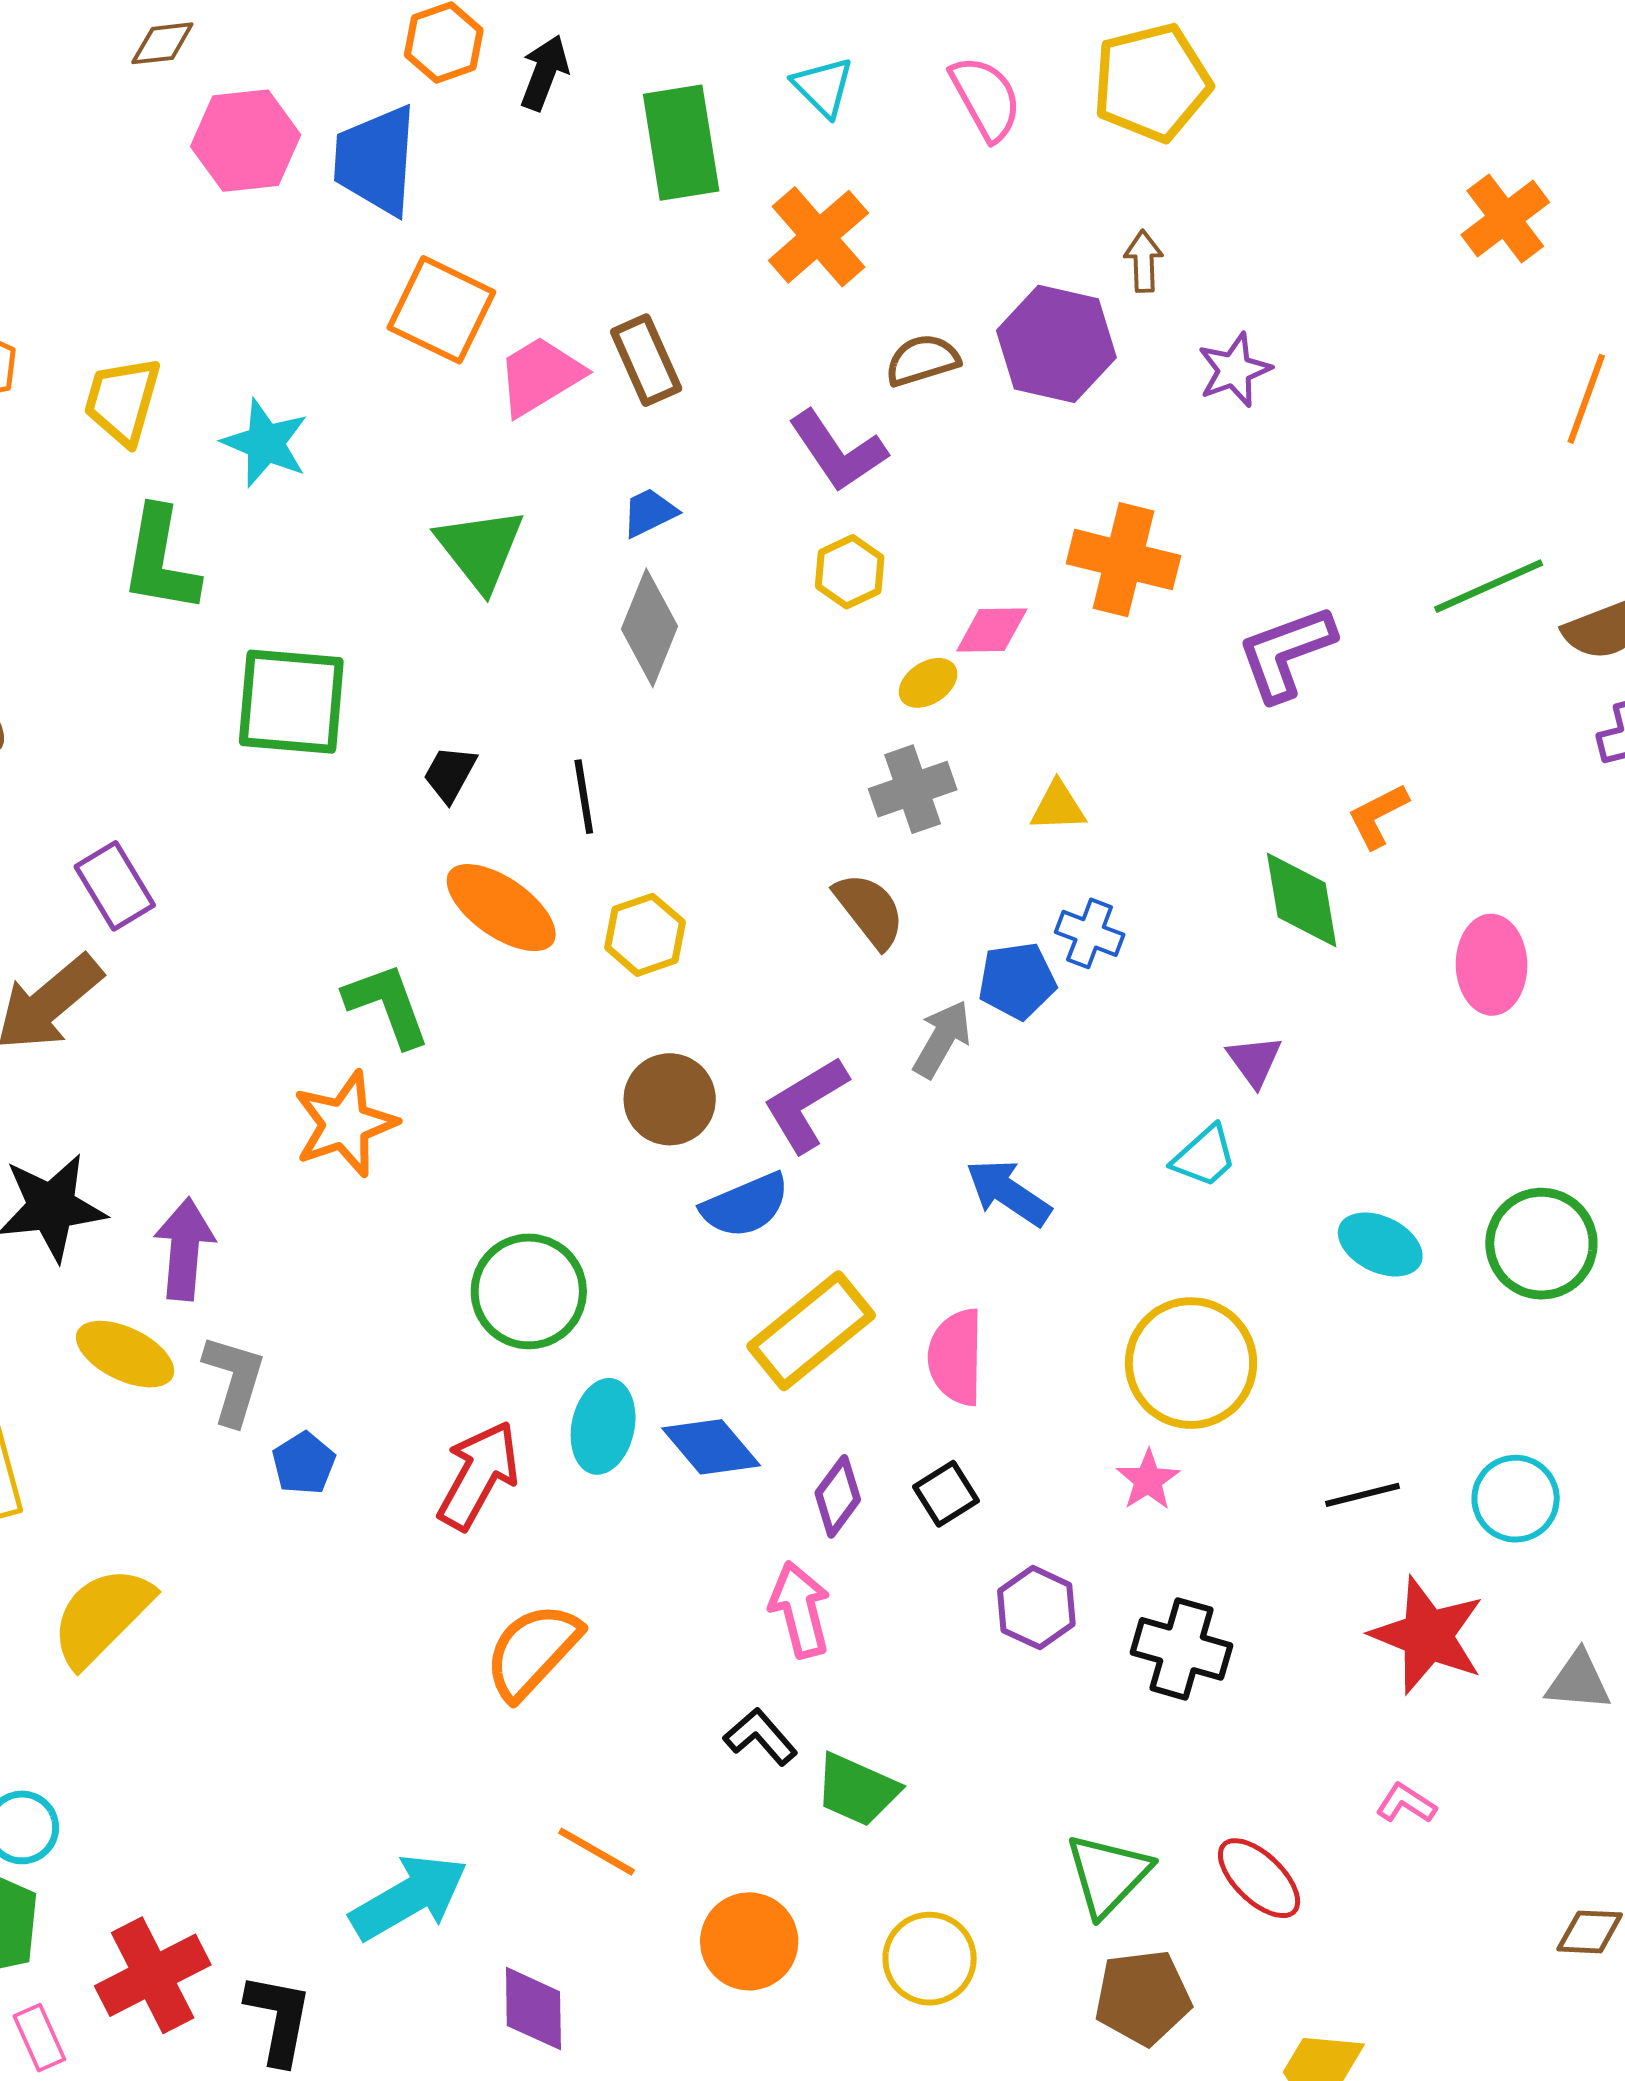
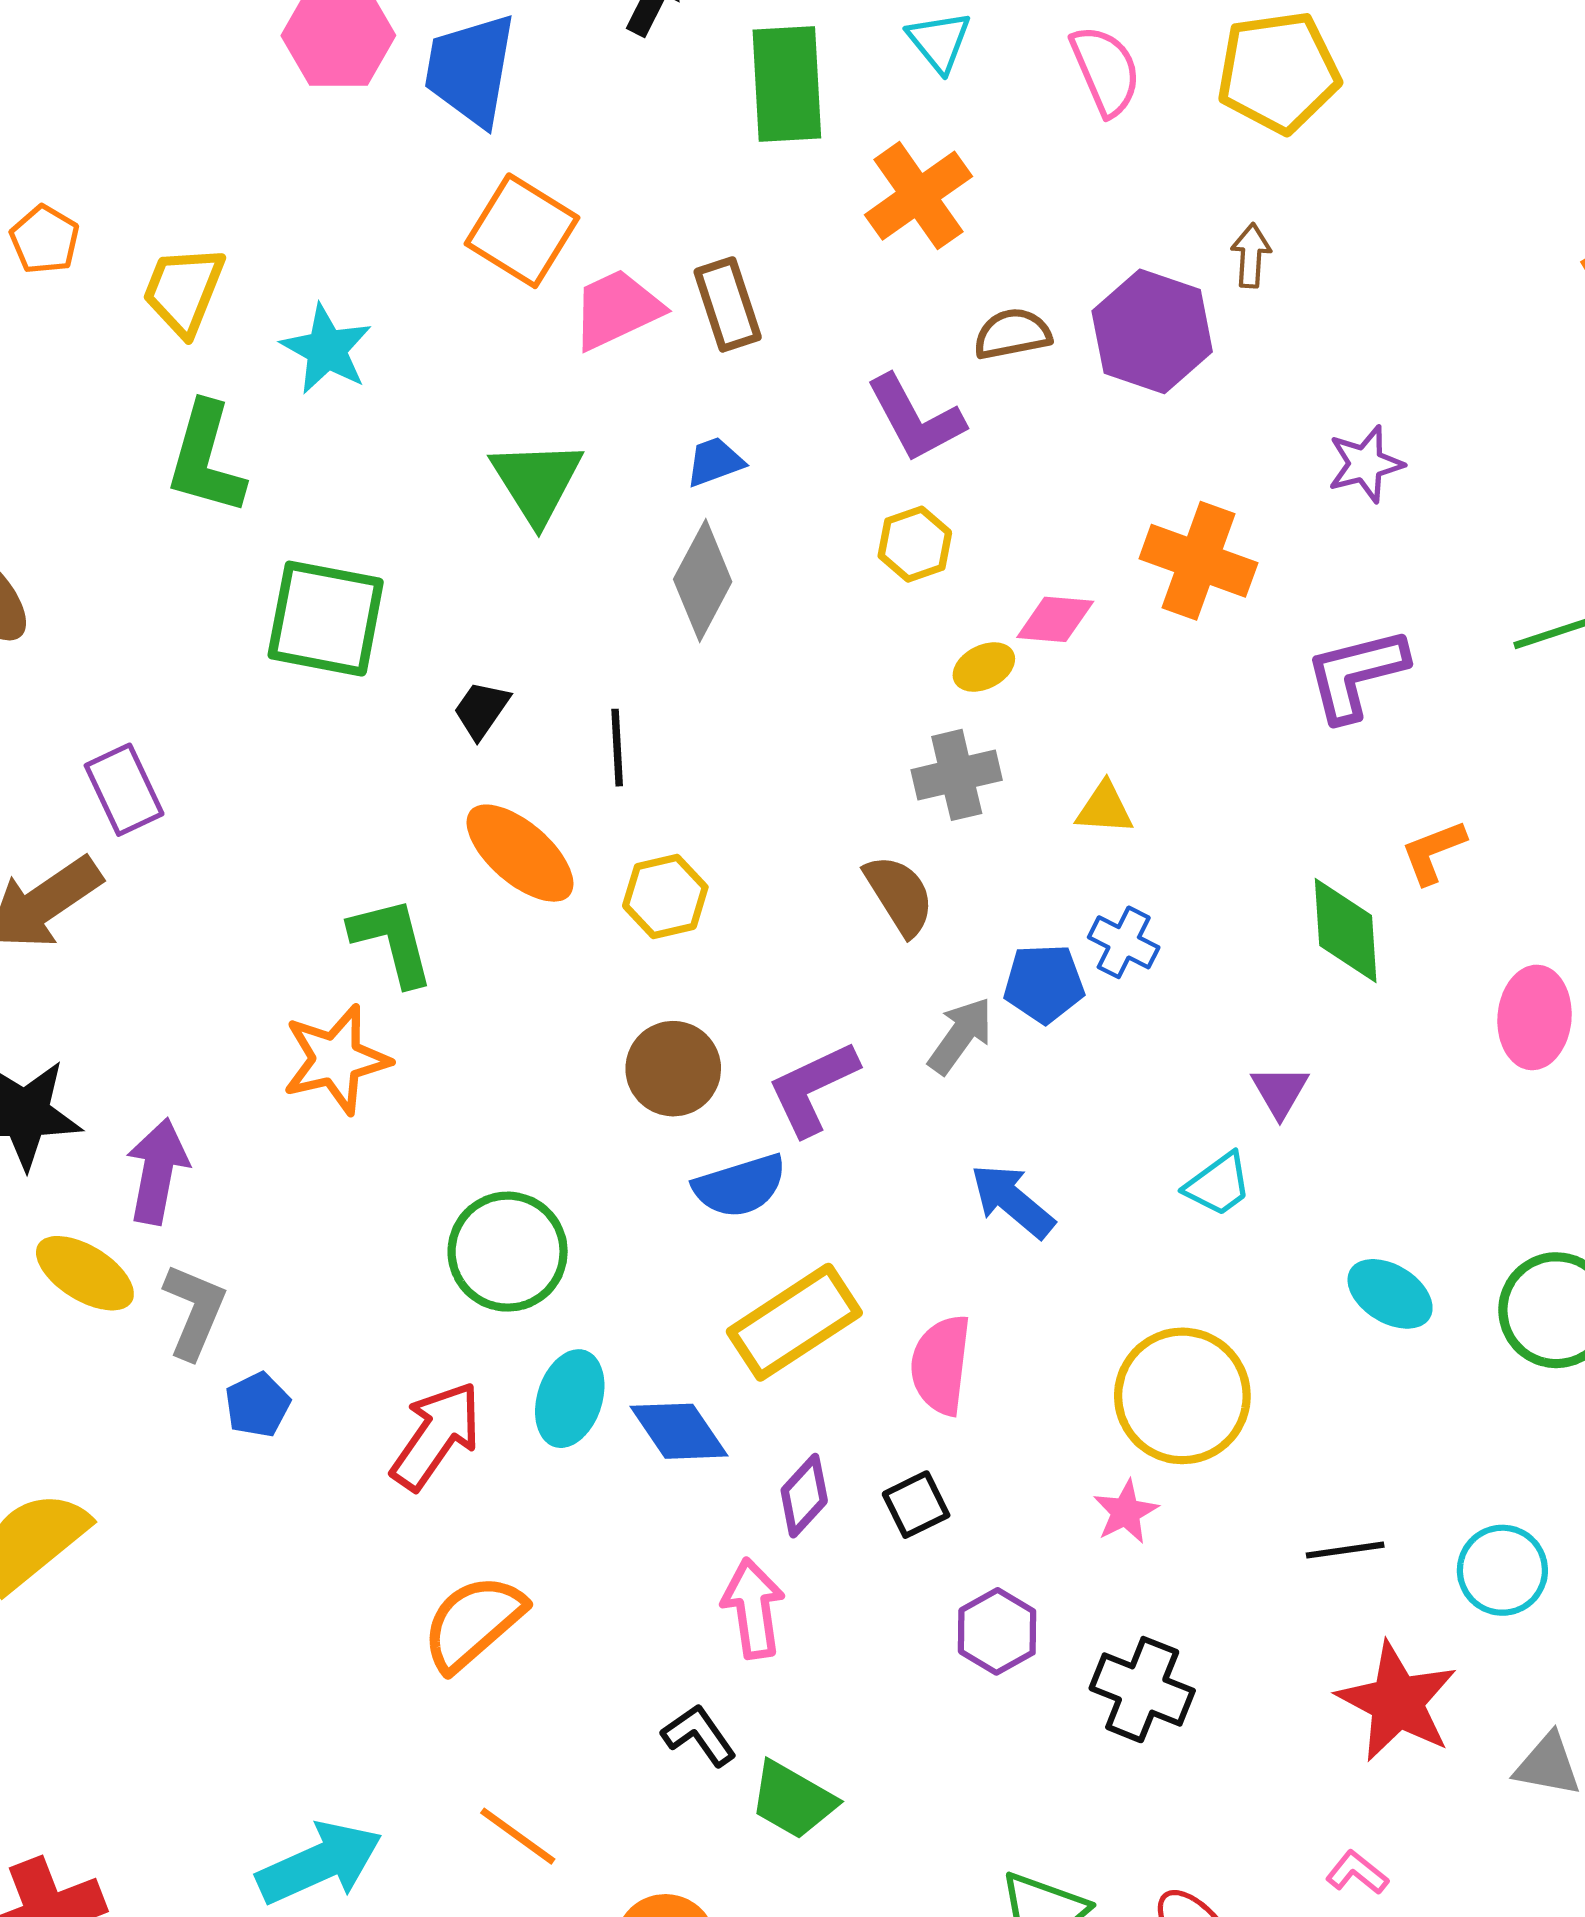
purple star: (1234, 370) -> (1365, 464), moved

